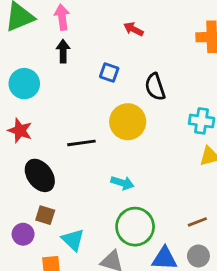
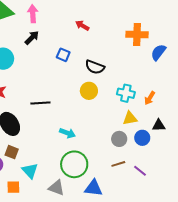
black arrow: (63, 51) -> (32, 38), turned 42
black semicircle: (155, 87) -> (95, 67), turned -54
yellow circle: (128, 122) -> (89, 91), moved, size x0.7
gray circle: (198, 256) -> (119, 139), moved

